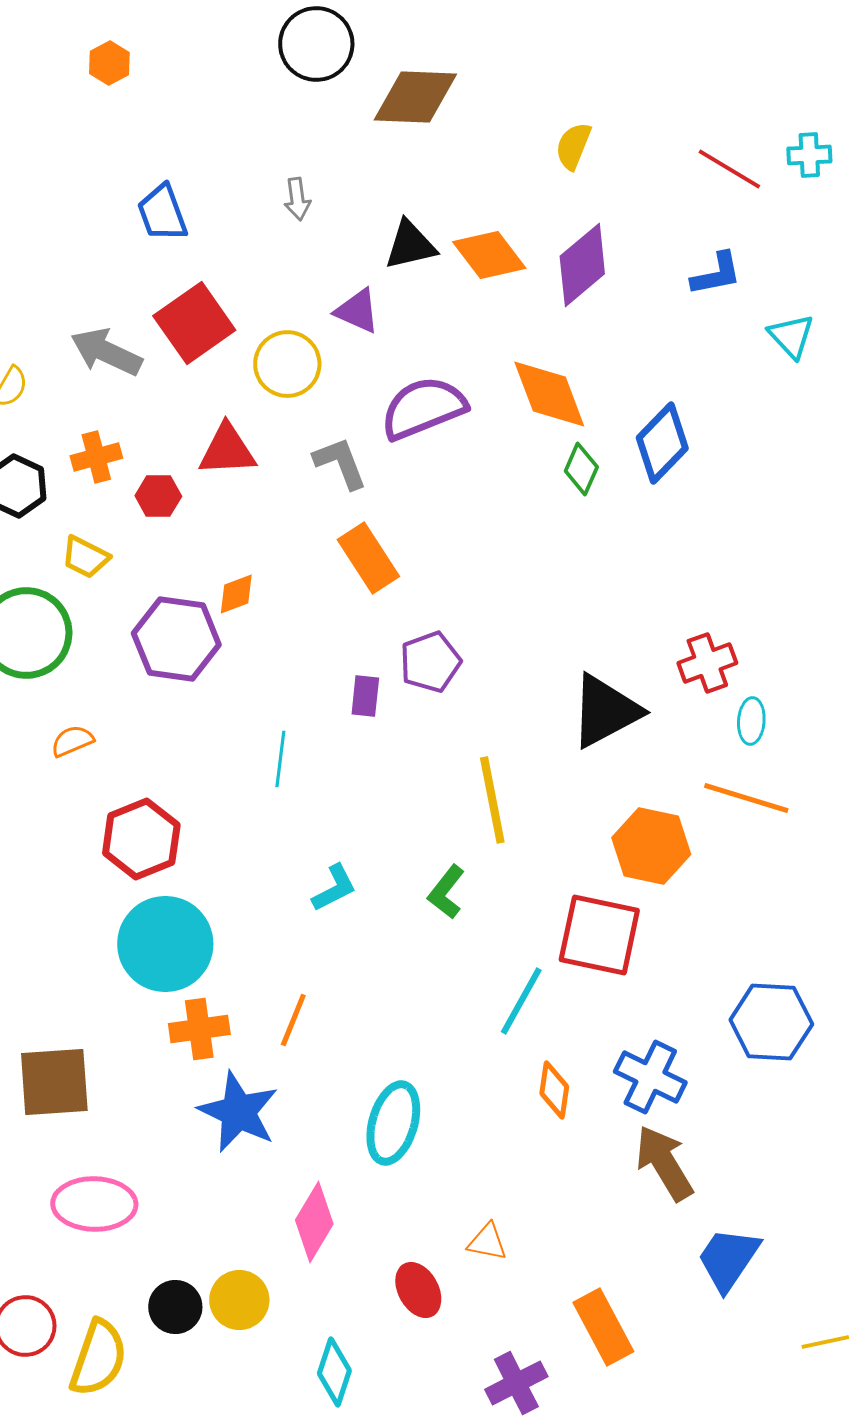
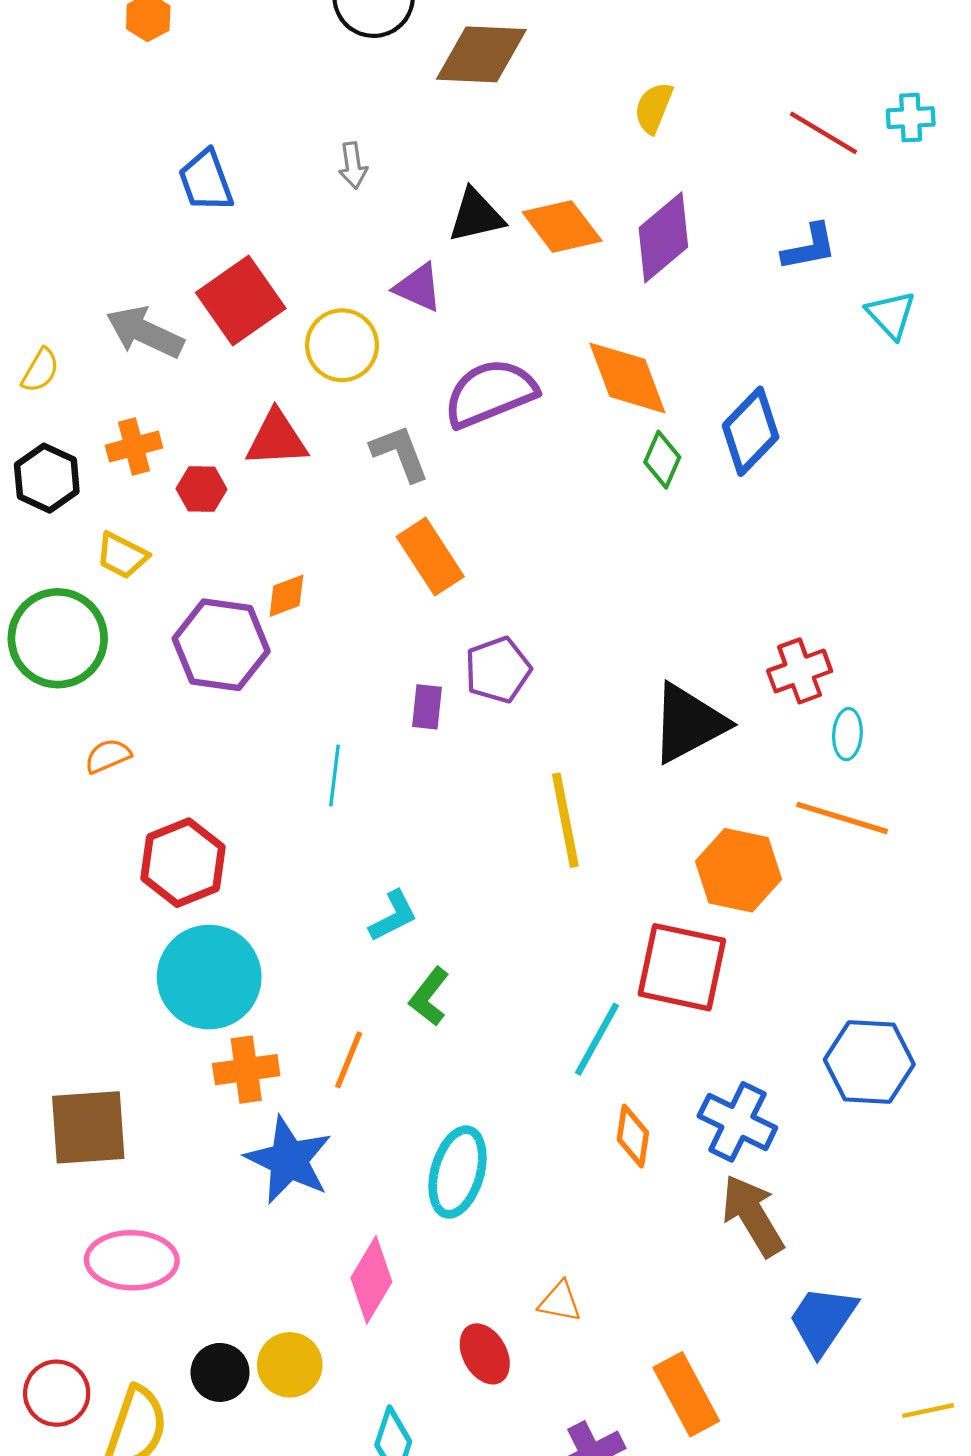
green L-shape: (446, 892) -> (429, 997), moved

